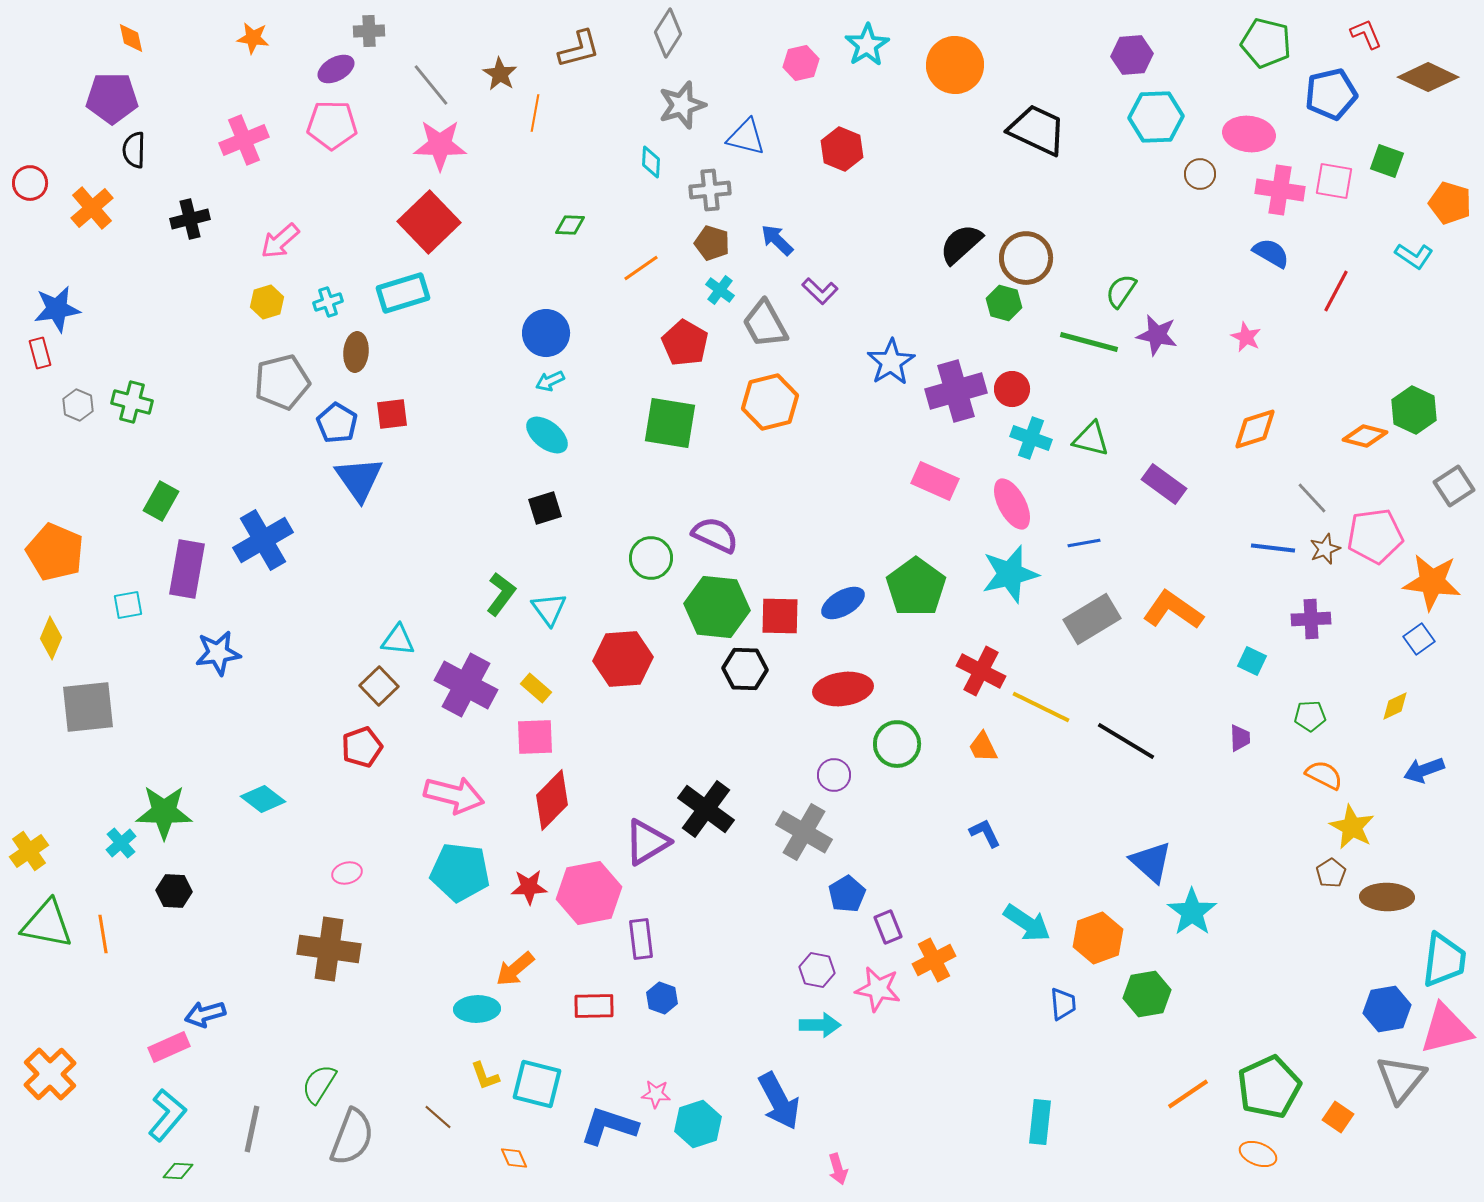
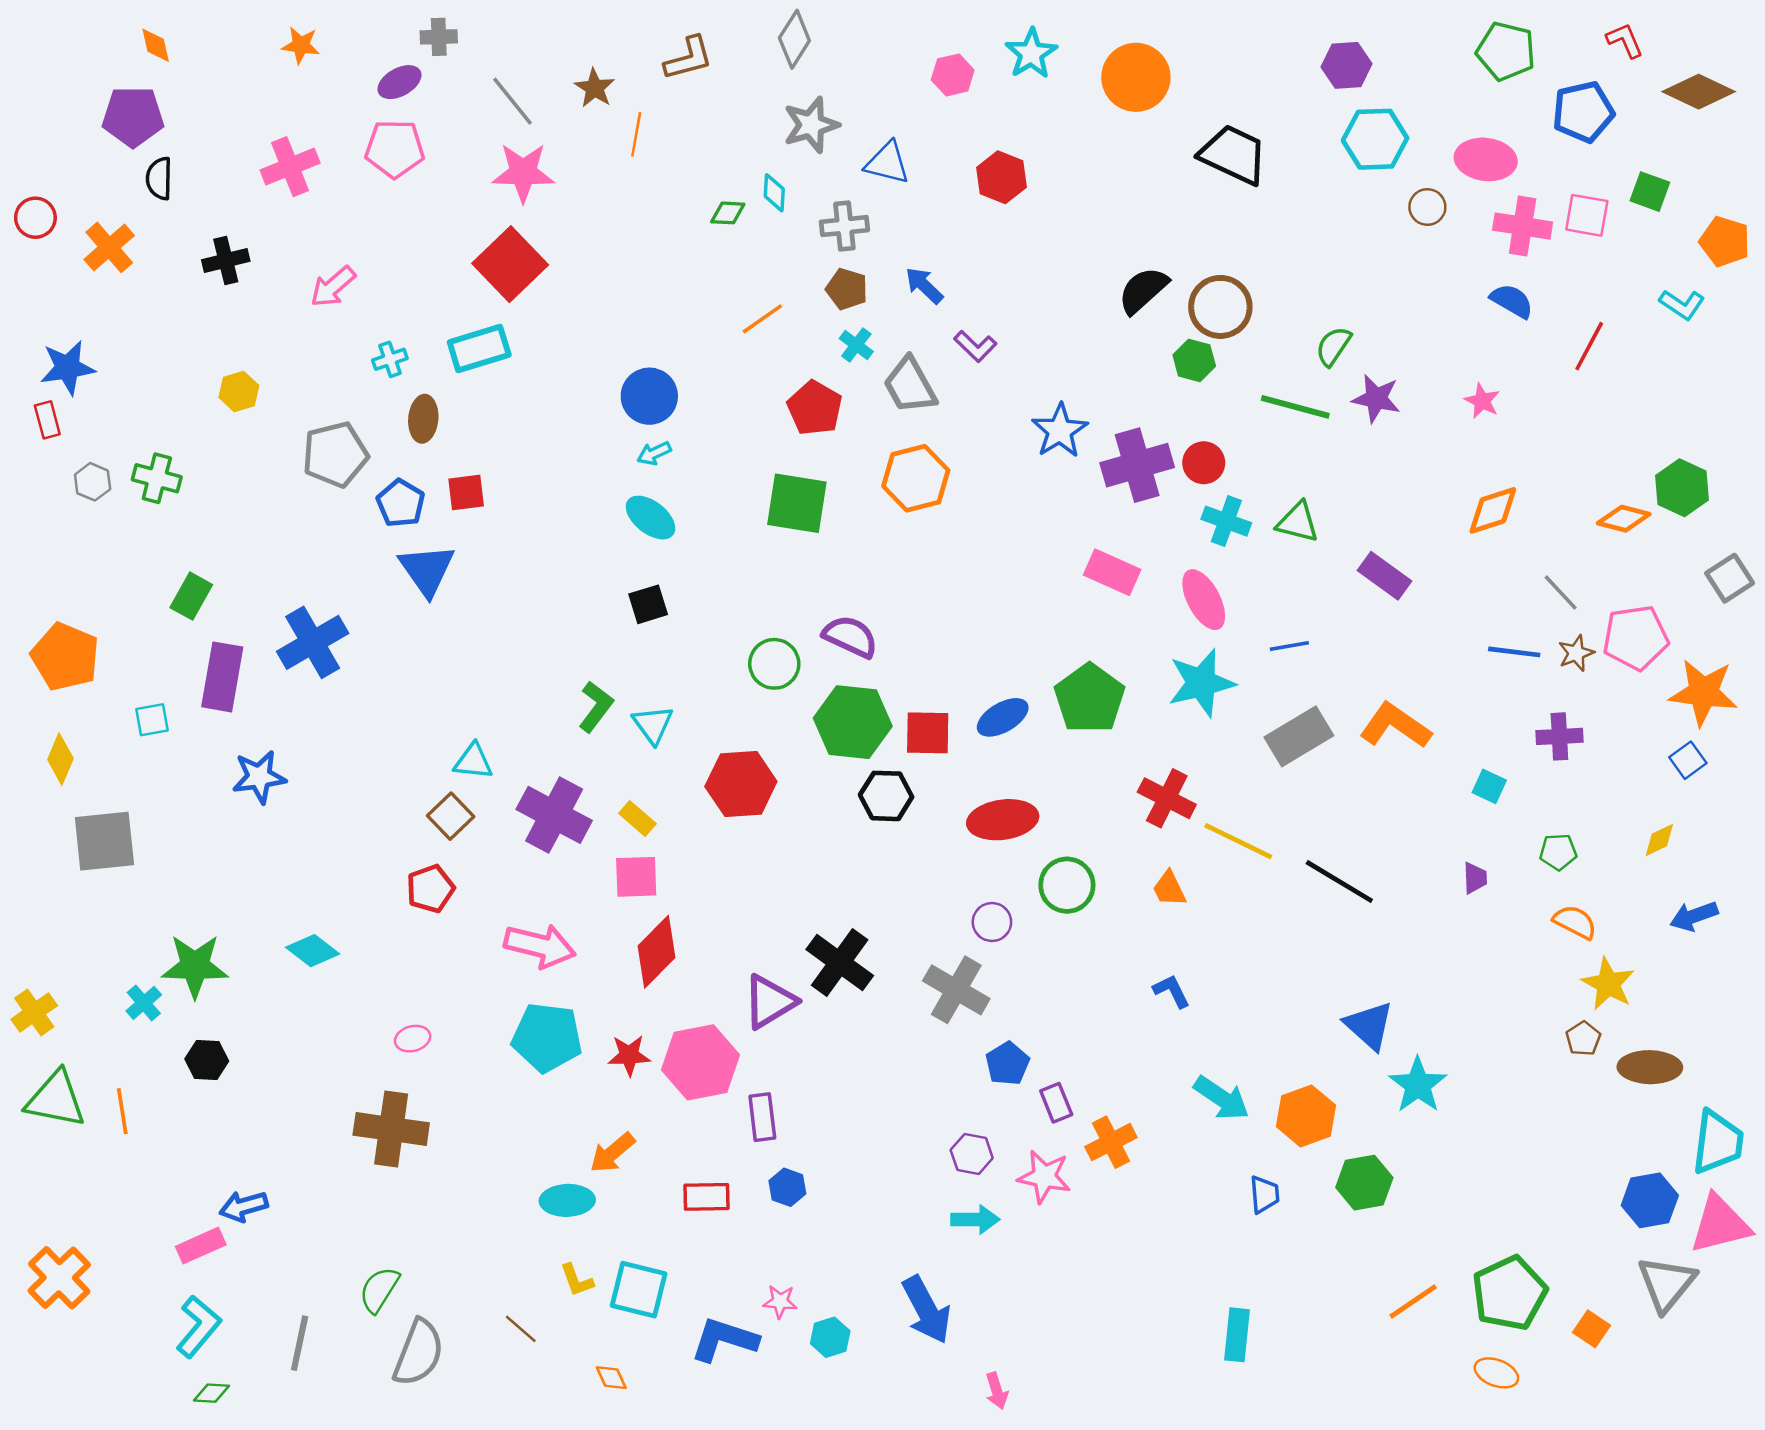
green diamond: (570, 225) -> (728, 213), moved
yellow hexagon: (267, 302) -> (239, 391), moved
cyan hexagon: (698, 1124) -> (830, 1337), size x0.7

